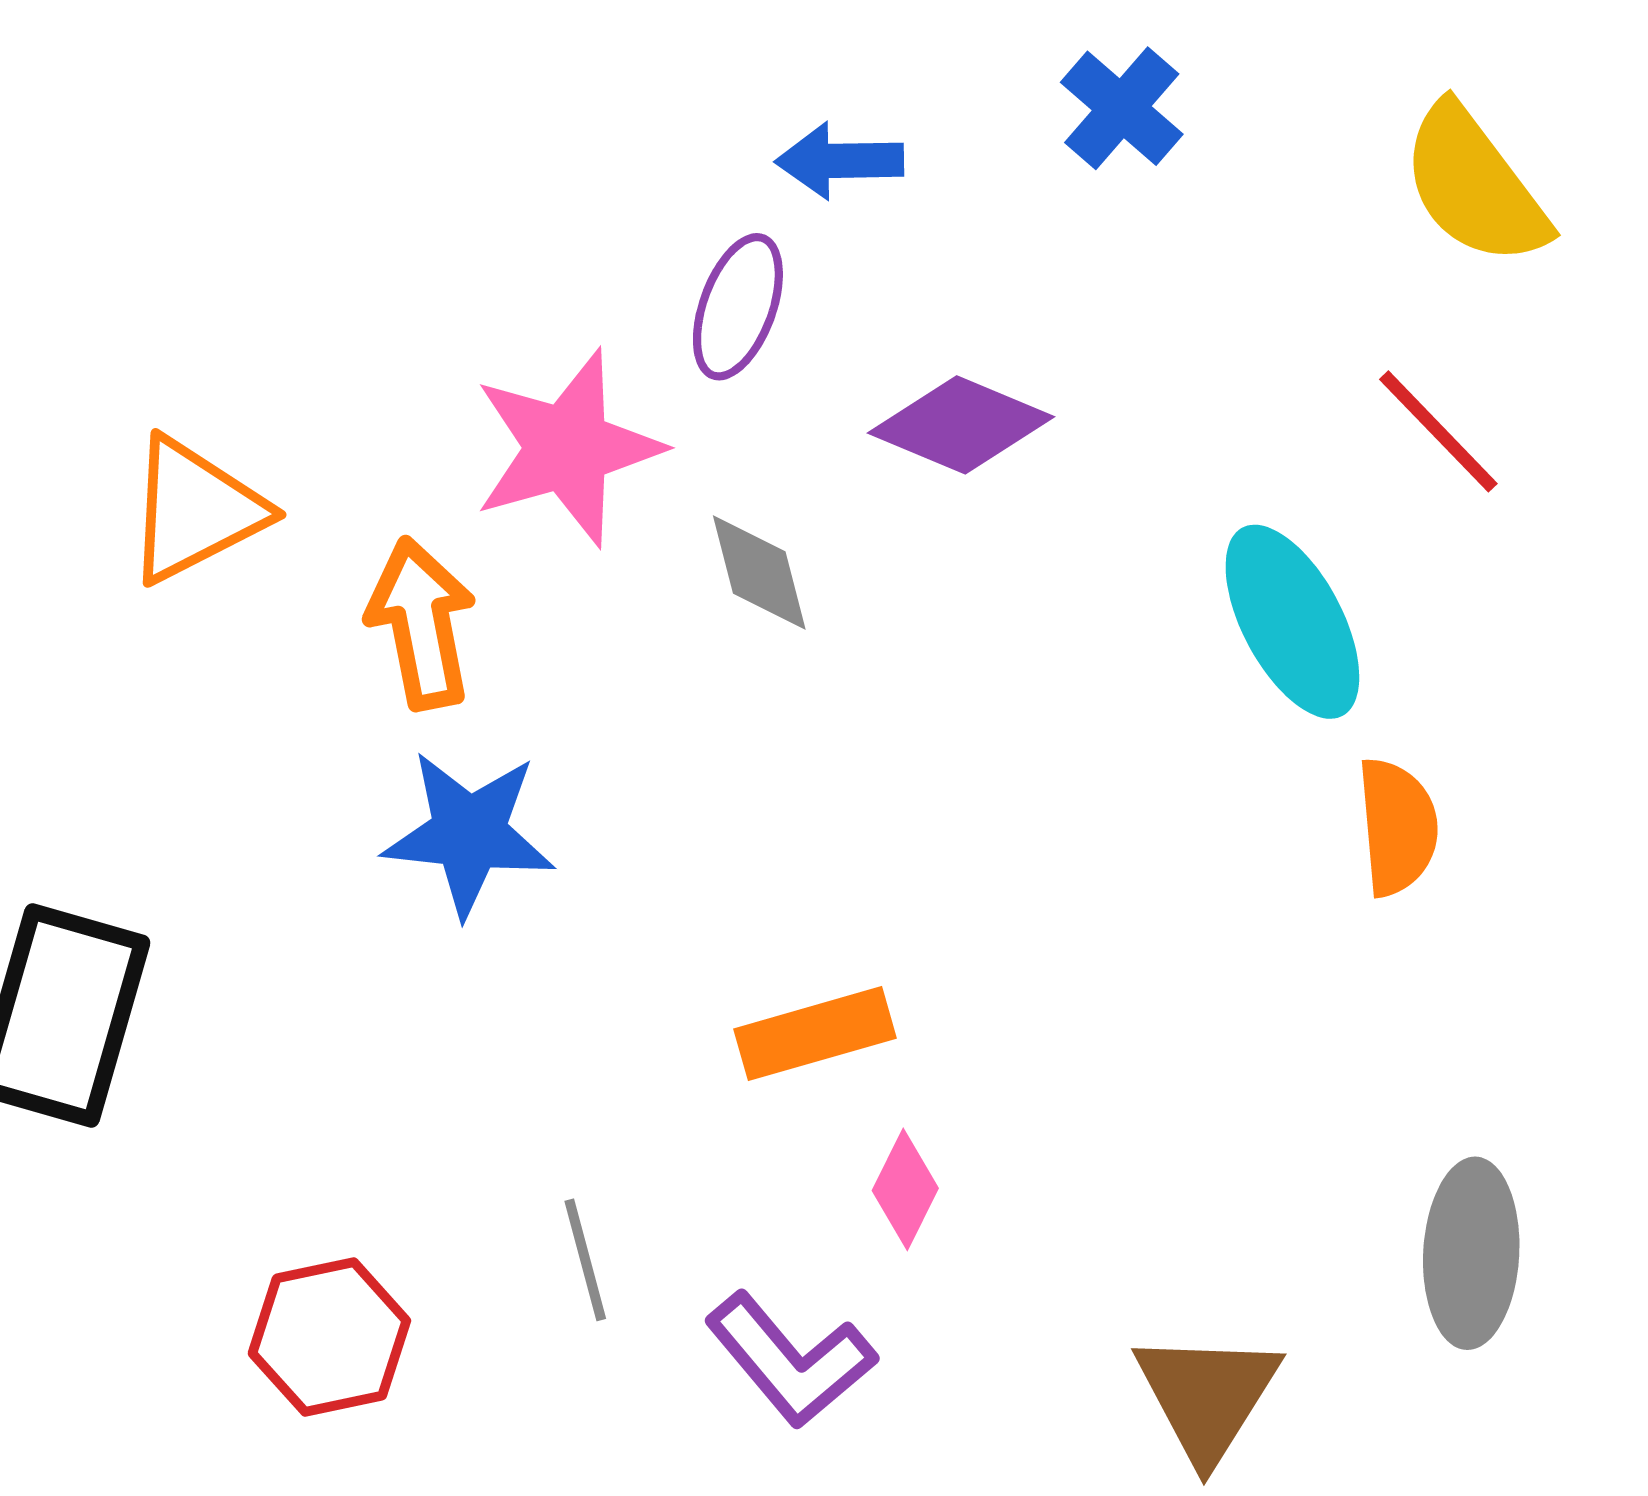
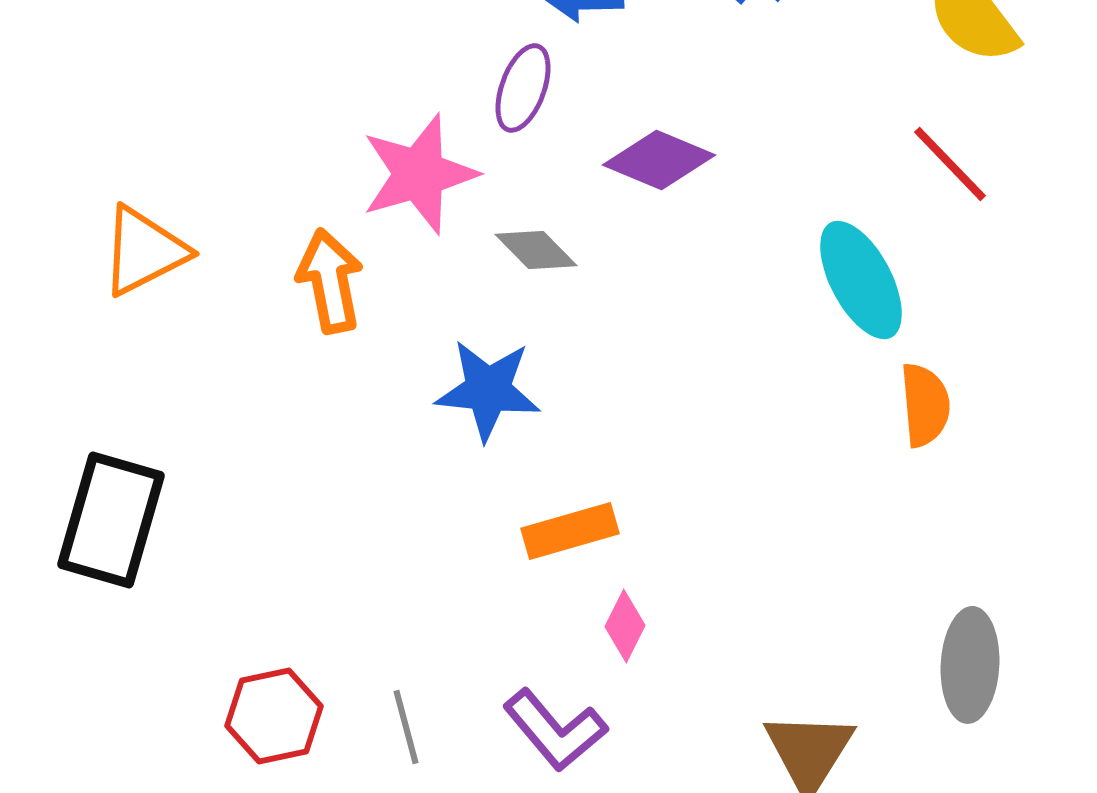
orange triangle: (195, 510) -> (144, 251), moved
gray diamond: (759, 573) -> (536, 250), turned -30
blue star: (469, 833) -> (488, 390), moved
gray line: (585, 1260) -> (406, 727), moved

